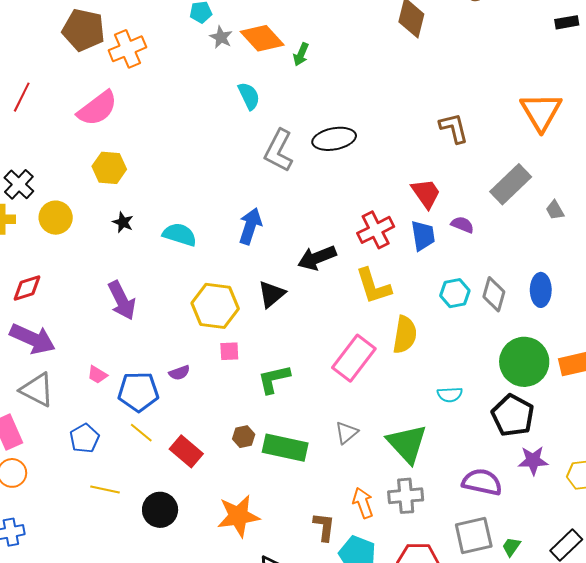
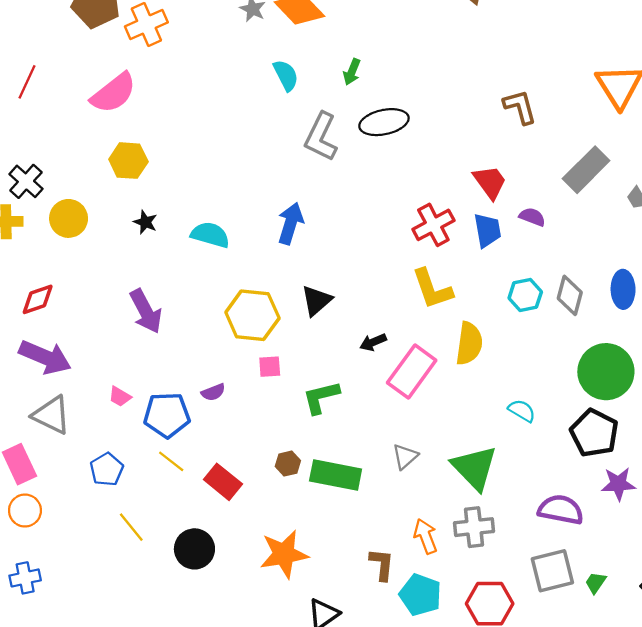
green arrow: (301, 54) -> (352, 72), moved
black arrow: (317, 258) -> (373, 342), moved, size x0.6
cyan semicircle: (450, 394) -> (522, 411), turned -145
yellow line: (105, 489) -> (131, 527), turned 40

